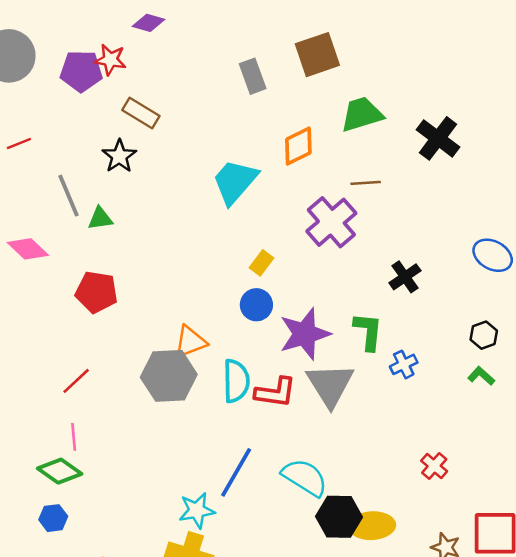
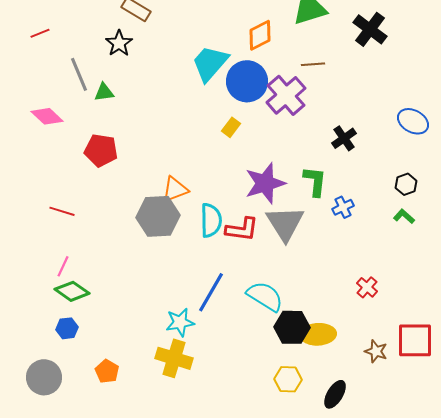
blue circle: (256, 305) -> (247, 81), moved, size x1.6
red line: (76, 381) -> (62, 211), moved, turned 60
pink line: (74, 437) -> (63, 266), moved, turned 30

